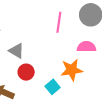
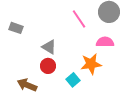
pink line: (59, 22) -> (79, 19), turned -42
gray triangle: (17, 51) -> (49, 47), moved

